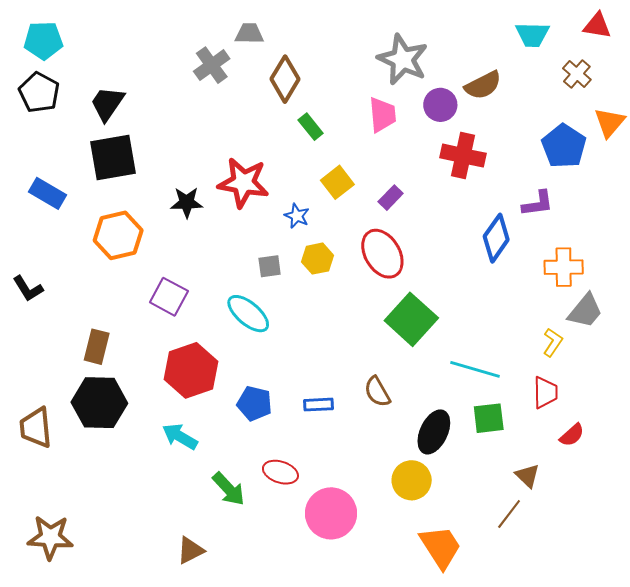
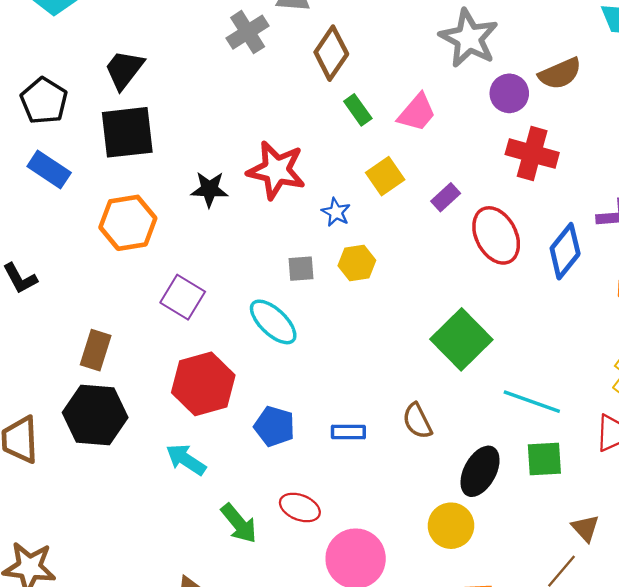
black pentagon: (39, 92) -> (44, 101), moved
pink trapezoid: (382, 115) -> (417, 113), moved, turned 42
red ellipse: (382, 254) -> (496, 235), moved

